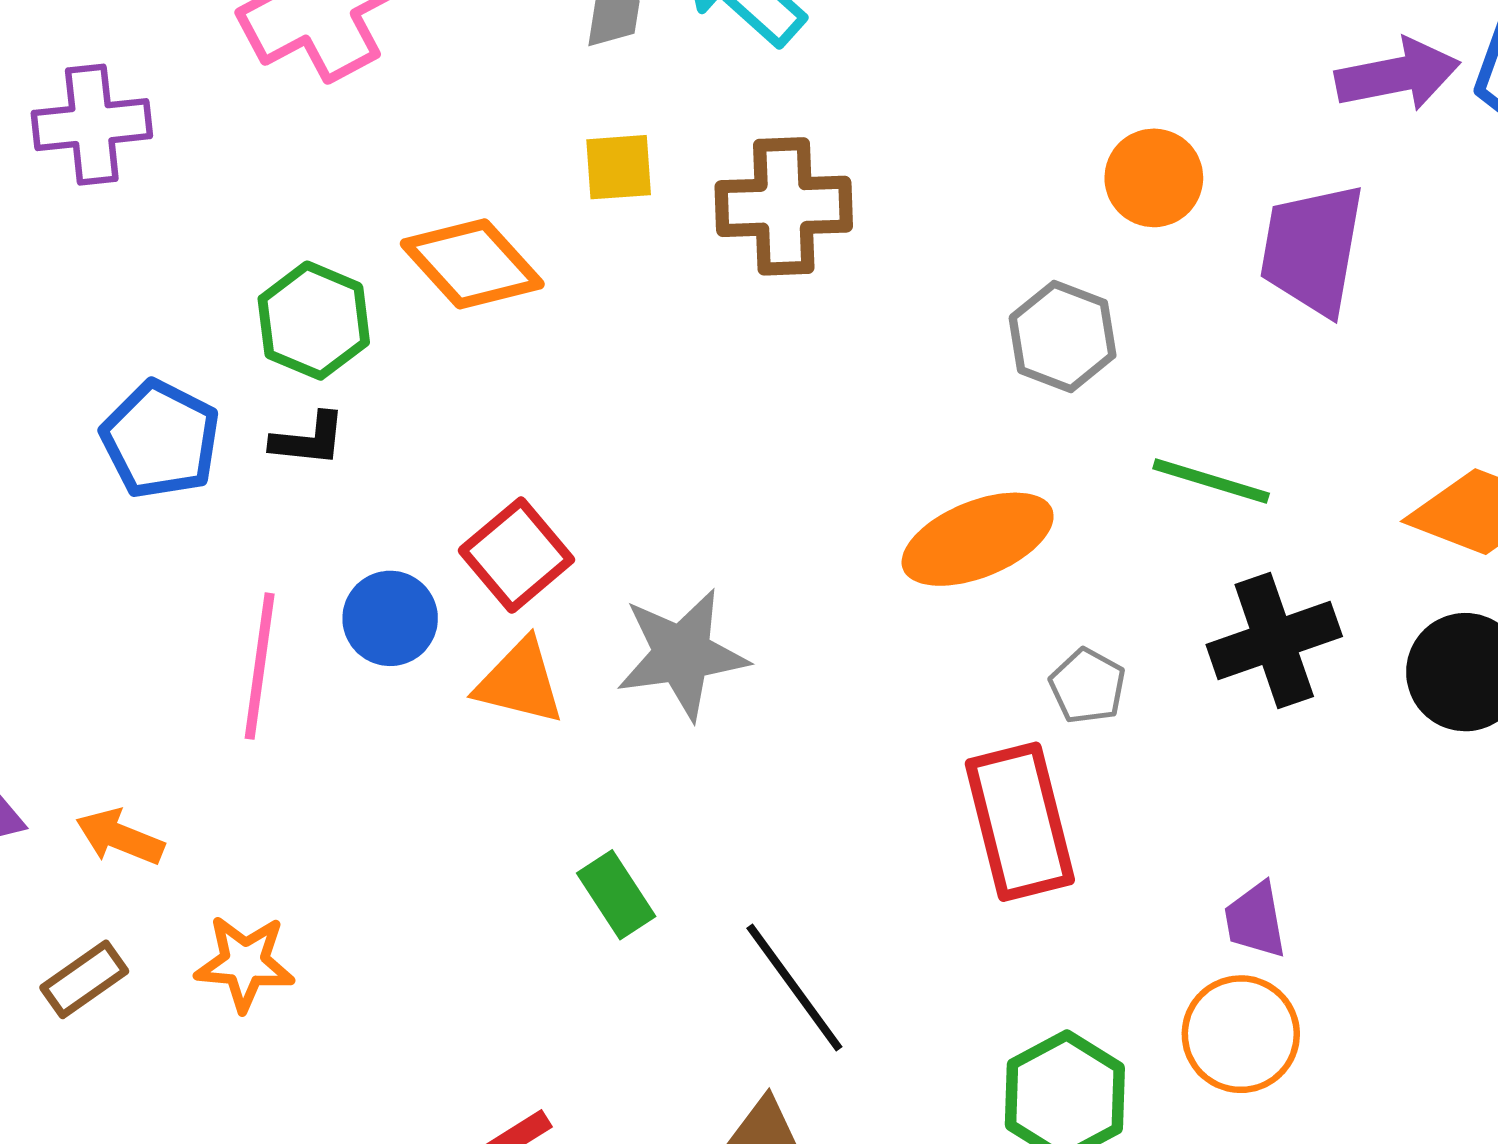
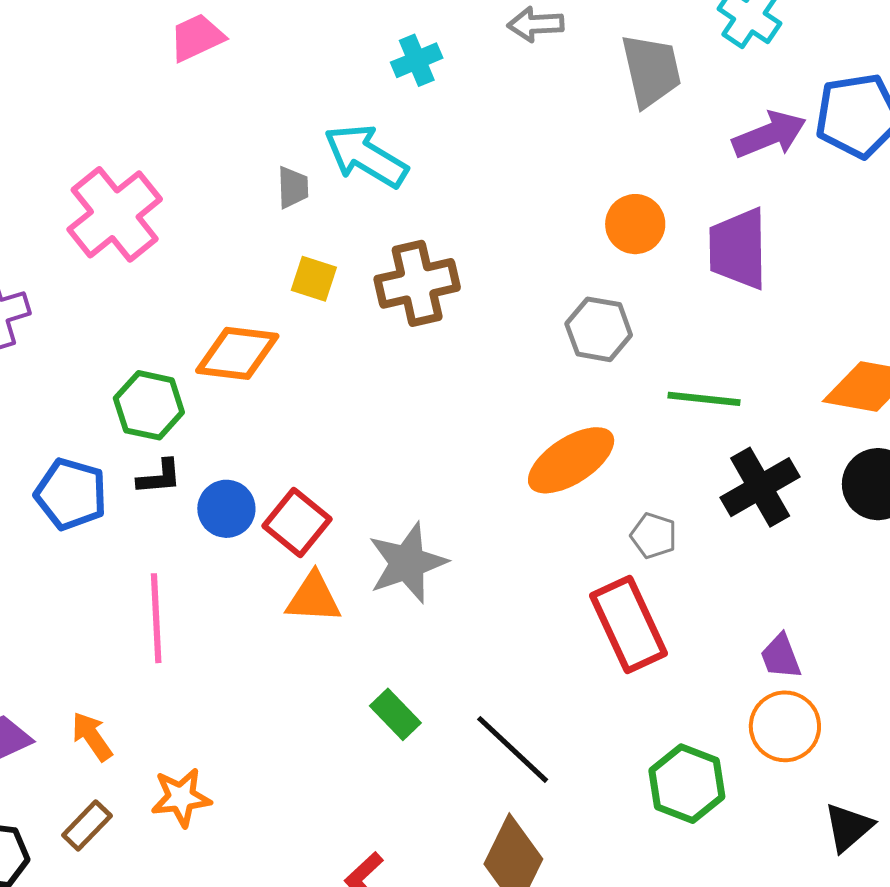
yellow square: (619, 167) -> (314, 279), turned 33
orange diamond: (472, 264) -> (237, 353), turned -30
blue circle: (390, 618) -> (226, 509), moved
orange arrow: (120, 837) -> (92, 736), turned 44

